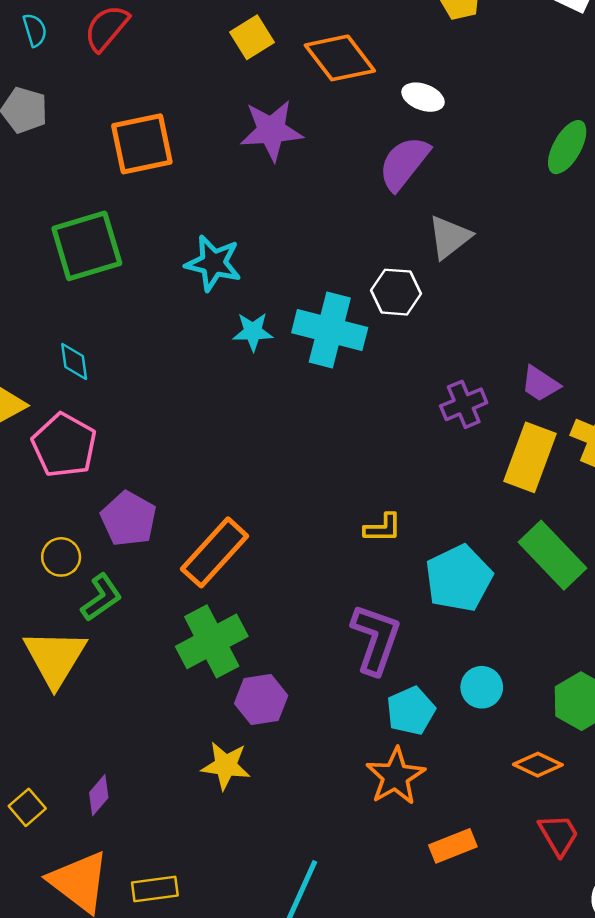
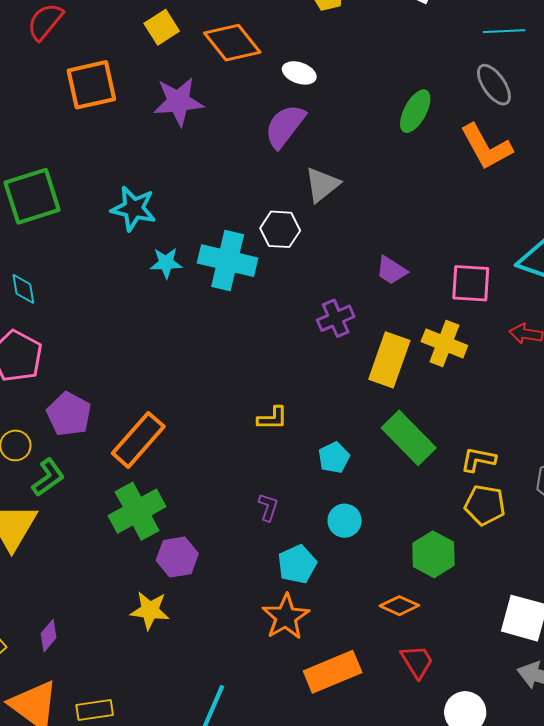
orange square: (142, 144) -> (91, 85), moved
purple trapezoid: (540, 384) -> (391, 270), moved
cyan pentagon: (459, 578) -> (334, 458), size x0.6
purple L-shape: (376, 639) -> (268, 507), size x0.5
cyan circle: (482, 687) -> (345, 521), moved
orange rectangle: (453, 846) -> (333, 672), size x1.5

